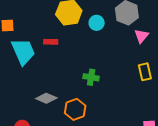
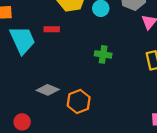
green cross: (91, 77) -> (103, 54), moved

